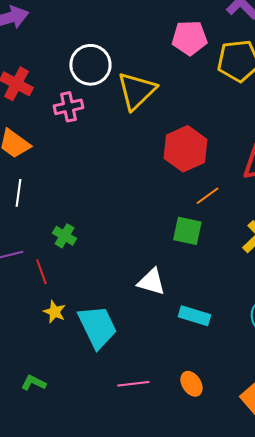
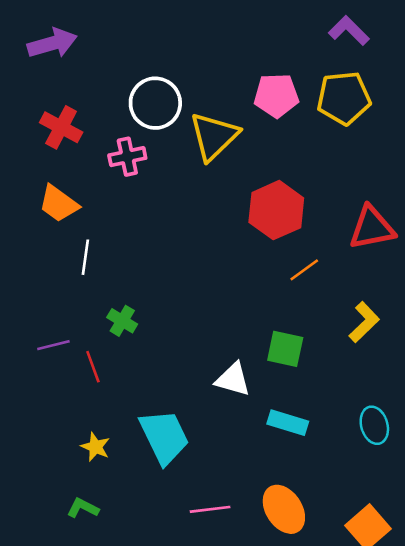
pink pentagon: (189, 38) -> (276, 95), moved
white line: (18, 193) -> (85, 257), moved
green square: (187, 231) -> (285, 349), moved
yellow star: (54, 312) -> (95, 447), moved
orange ellipse: (191, 384) -> (284, 509), size x1.5

